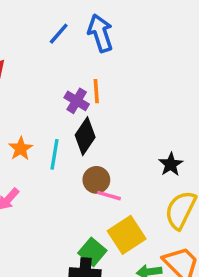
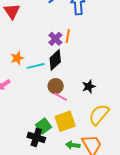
cyan line: (55, 154) -> (36, 66), turned 54
black star: (171, 164) -> (89, 86), moved

